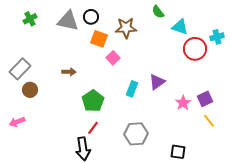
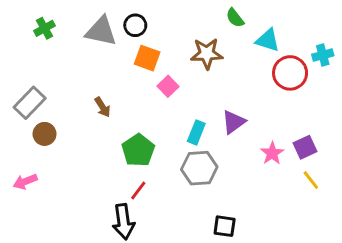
brown star: (126, 28) -> (207, 54), moved
brown arrow: (69, 72) -> (103, 107), turned 56
gray hexagon: (136, 134) -> (199, 168), moved
black square: (178, 152) -> (225, 226), moved

